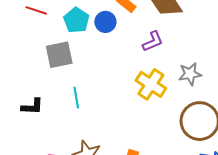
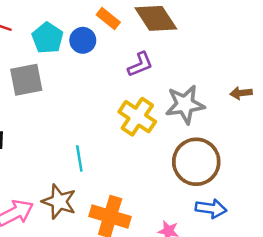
gray star: (190, 74) -> (185, 104), size x1.4
cyan line: (76, 98) -> (79, 158), moved

